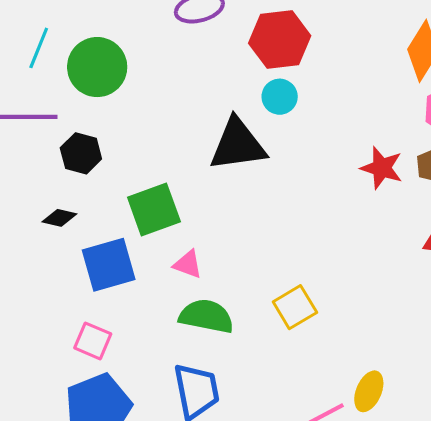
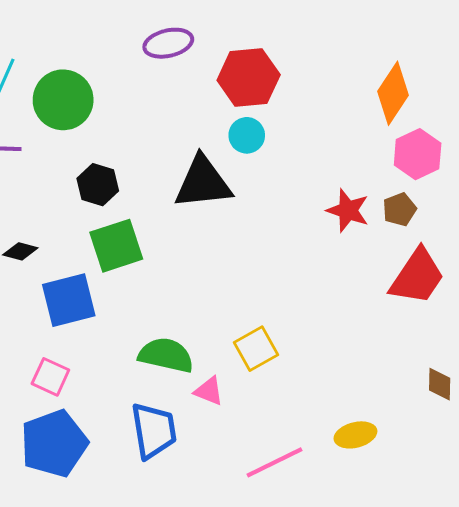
black hexagon: (81, 153) -> (98, 185), moved
pink triangle: (188, 264) -> (209, 391), moved
yellow ellipse: (369, 391) -> (355, 435), moved, turned 51

